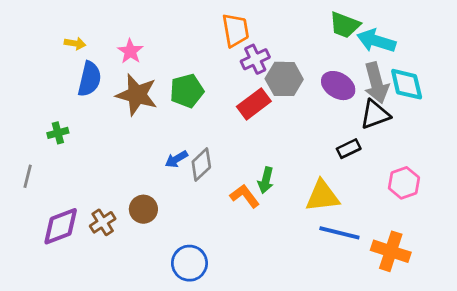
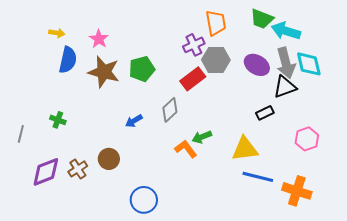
orange trapezoid: (236, 30) -> (216, 23), moved
green cross: (58, 133) -> (58, 120), moved, turned 35
gray diamond: (201, 164) -> (170, 110), moved
green arrow: (266, 180) -> (202, 137), turned 54

